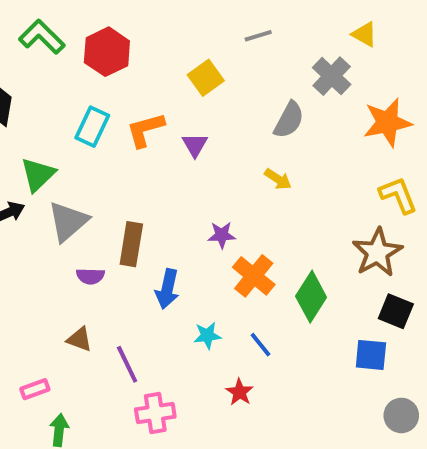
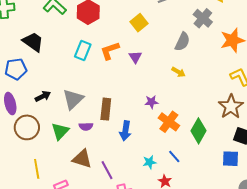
green triangle: (38, 175) -> (60, 131), moved
cyan star: (207, 336) -> (150, 162), moved
brown triangle: (79, 339) -> (82, 159), size x1.5

